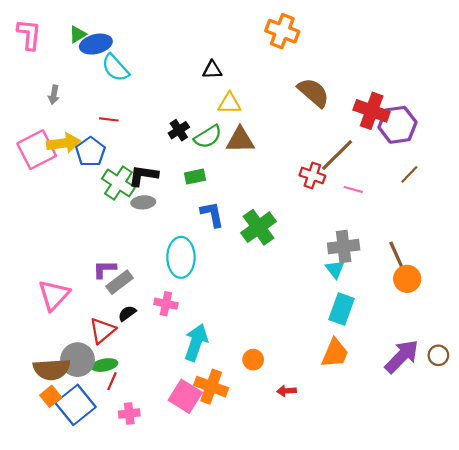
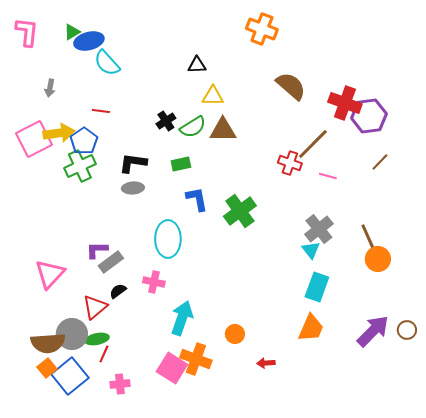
green cross: (118, 183) -> (80, 166), moved, turned 32
gray cross: (344, 247) -> (319, 229), turned -32

